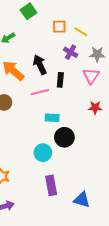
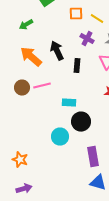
pink line: (40, 92) -> (42, 86), moved
purple rectangle: (51, 185) -> (93, 157), moved

